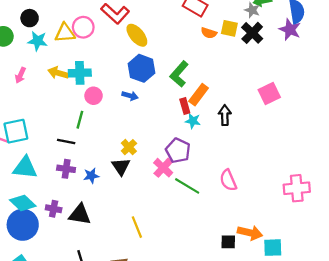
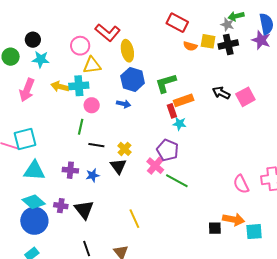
yellow triangle: (65, 33) -> (92, 65), moved
black cross: (252, 33) -> (228, 44), turned 36
yellow ellipse: (137, 35) -> (127, 51), turned 30
green L-shape: (179, 74) -> (166, 83), turned 35
pink arrow: (20, 75) -> (27, 90), size x1.6
orange rectangle: (199, 95) -> (184, 100), turned 36
black arrow: (225, 115) -> (221, 93), moved, turned -60
black line: (66, 141) -> (96, 145), moved
pink semicircle: (228, 180) -> (241, 184), moved
black triangle: (80, 214) -> (84, 210), turned 45

